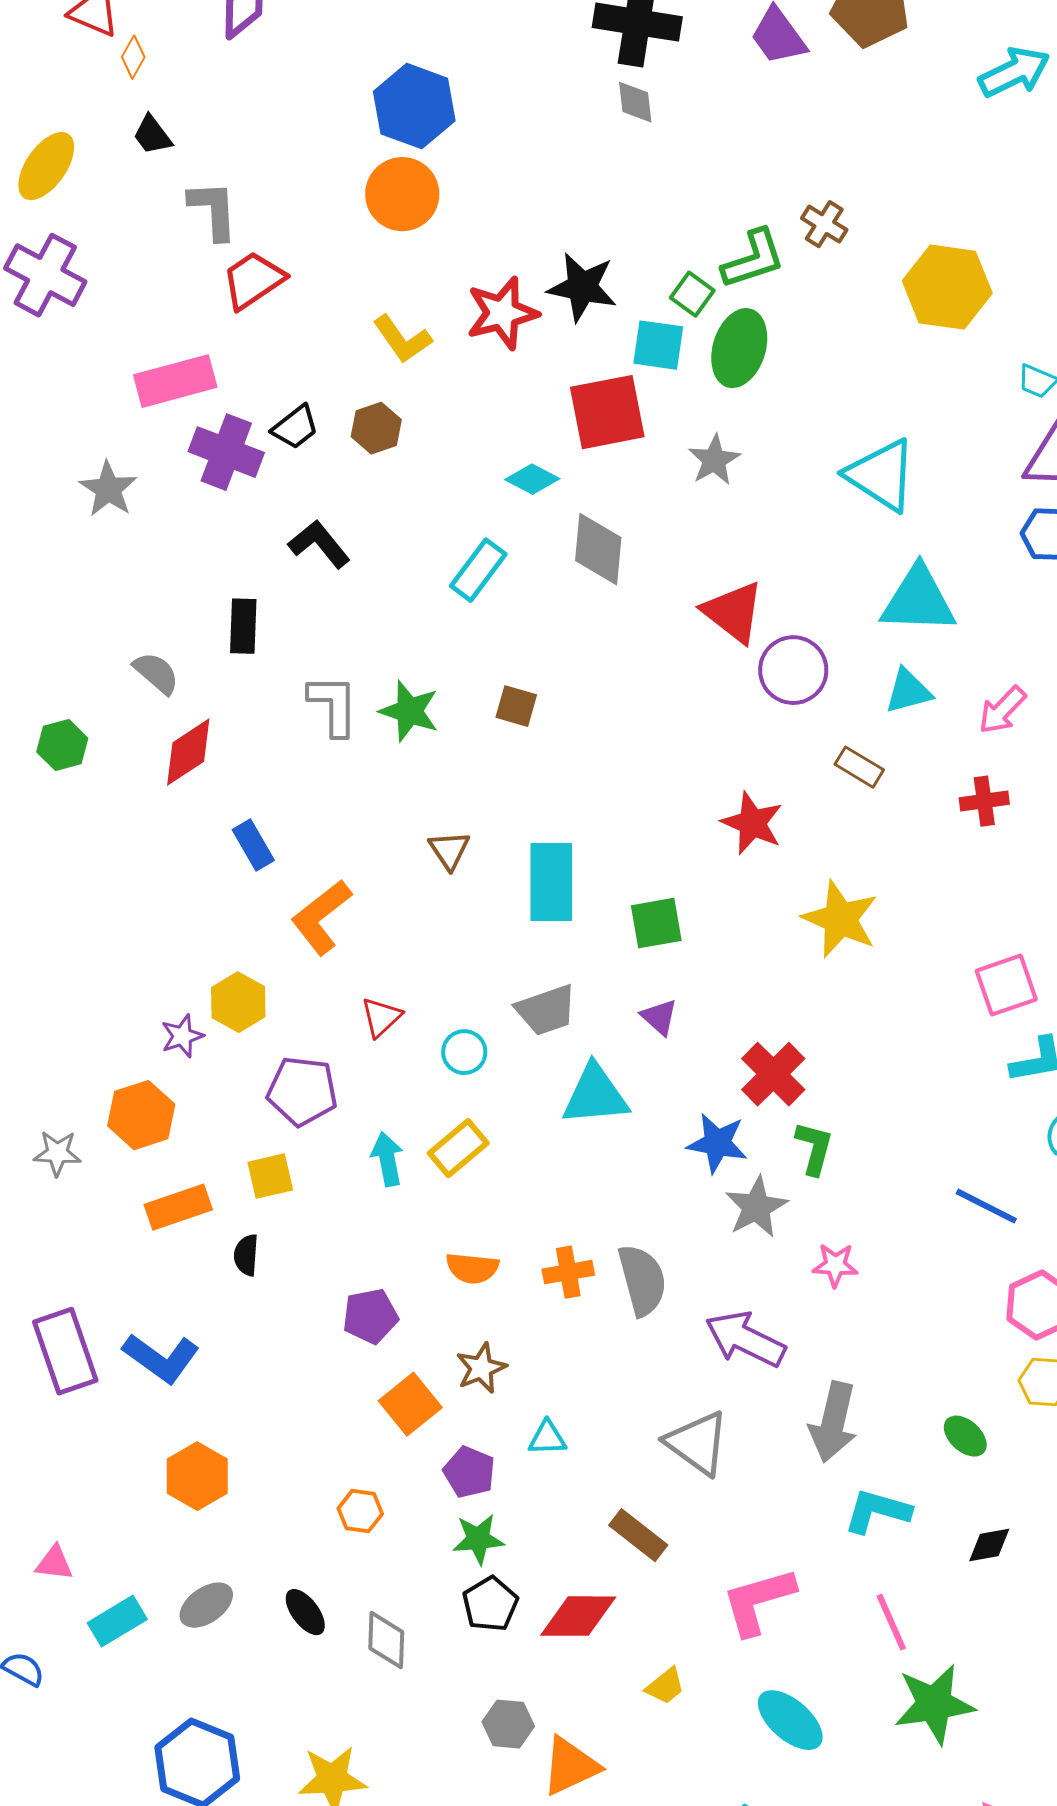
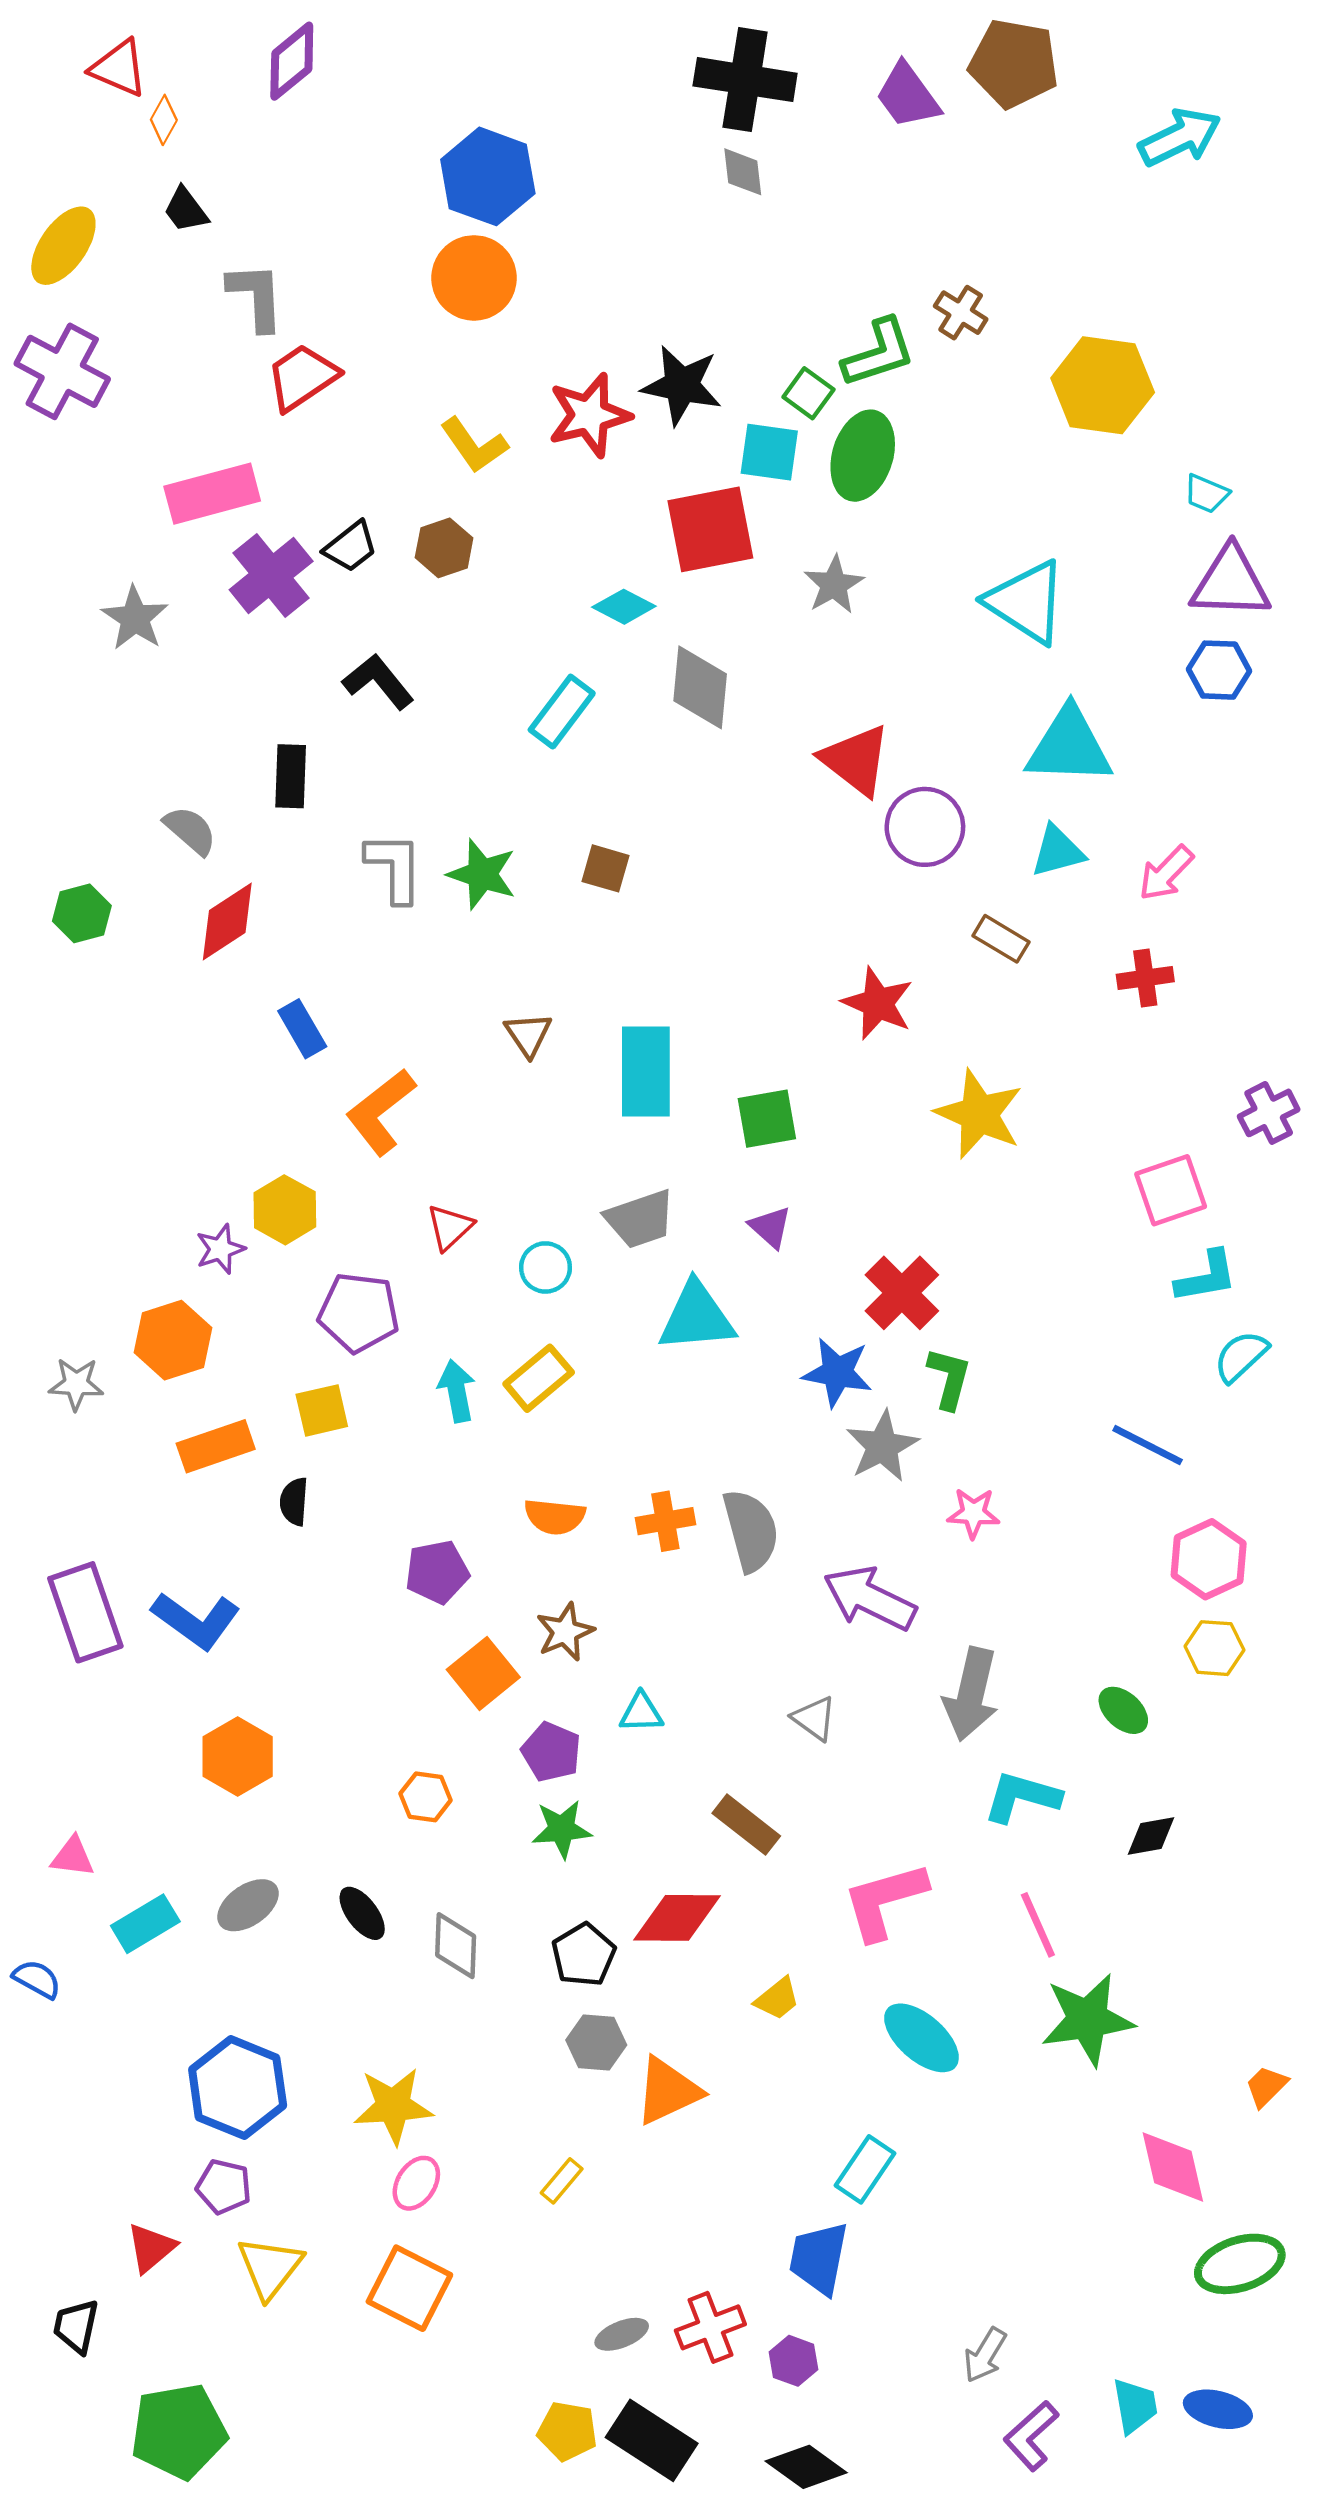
purple cross: (226, 452) -> (271, 576), turned 30
gray triangle: (697, 1443) -> (814, 1718), size x0.6
black pentagon: (490, 1604) -> (584, 1955), moved

